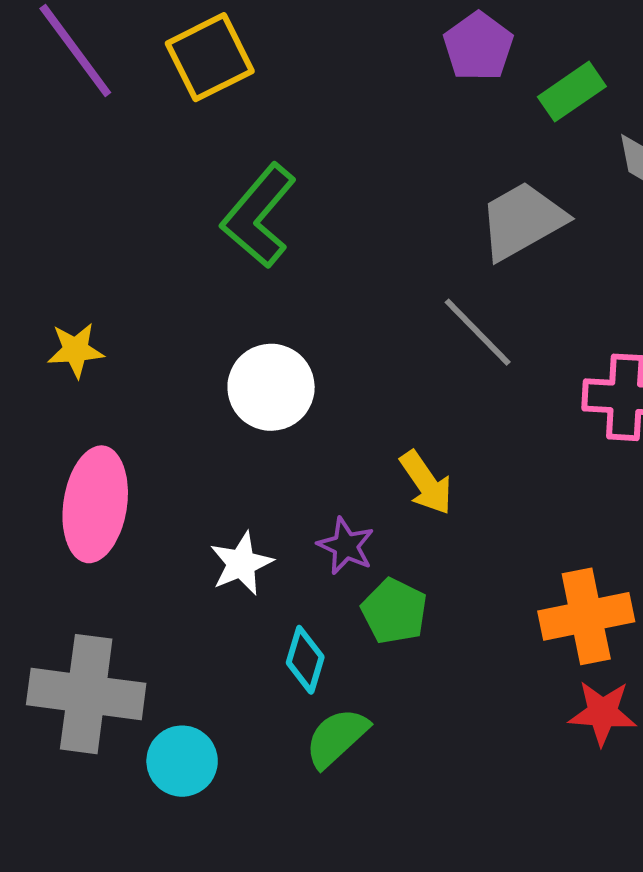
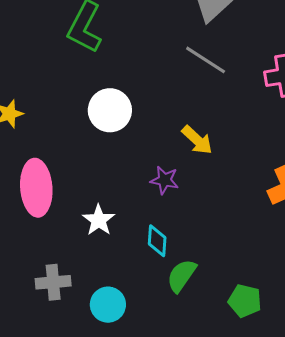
white star: (241, 563) -> (99, 220), moved
green pentagon: (394, 611) -> (245, 301), moved
gray cross: (86, 694) -> (53, 282), size x0.6

